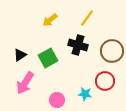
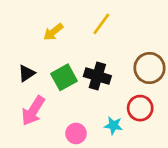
yellow line: (87, 18) -> (101, 24), moved
yellow arrow: (50, 20) -> (53, 32), moved
black cross: (78, 45) -> (97, 76), moved

